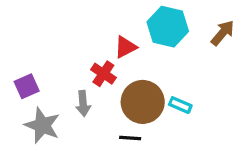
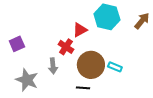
purple square: (27, 86) -> (17, 44), moved

